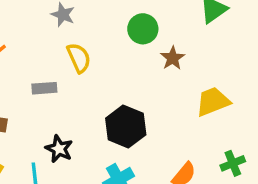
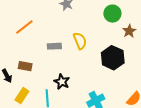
yellow semicircle: (79, 58) -> (80, 41), moved
black hexagon: (126, 127) -> (113, 58), moved

